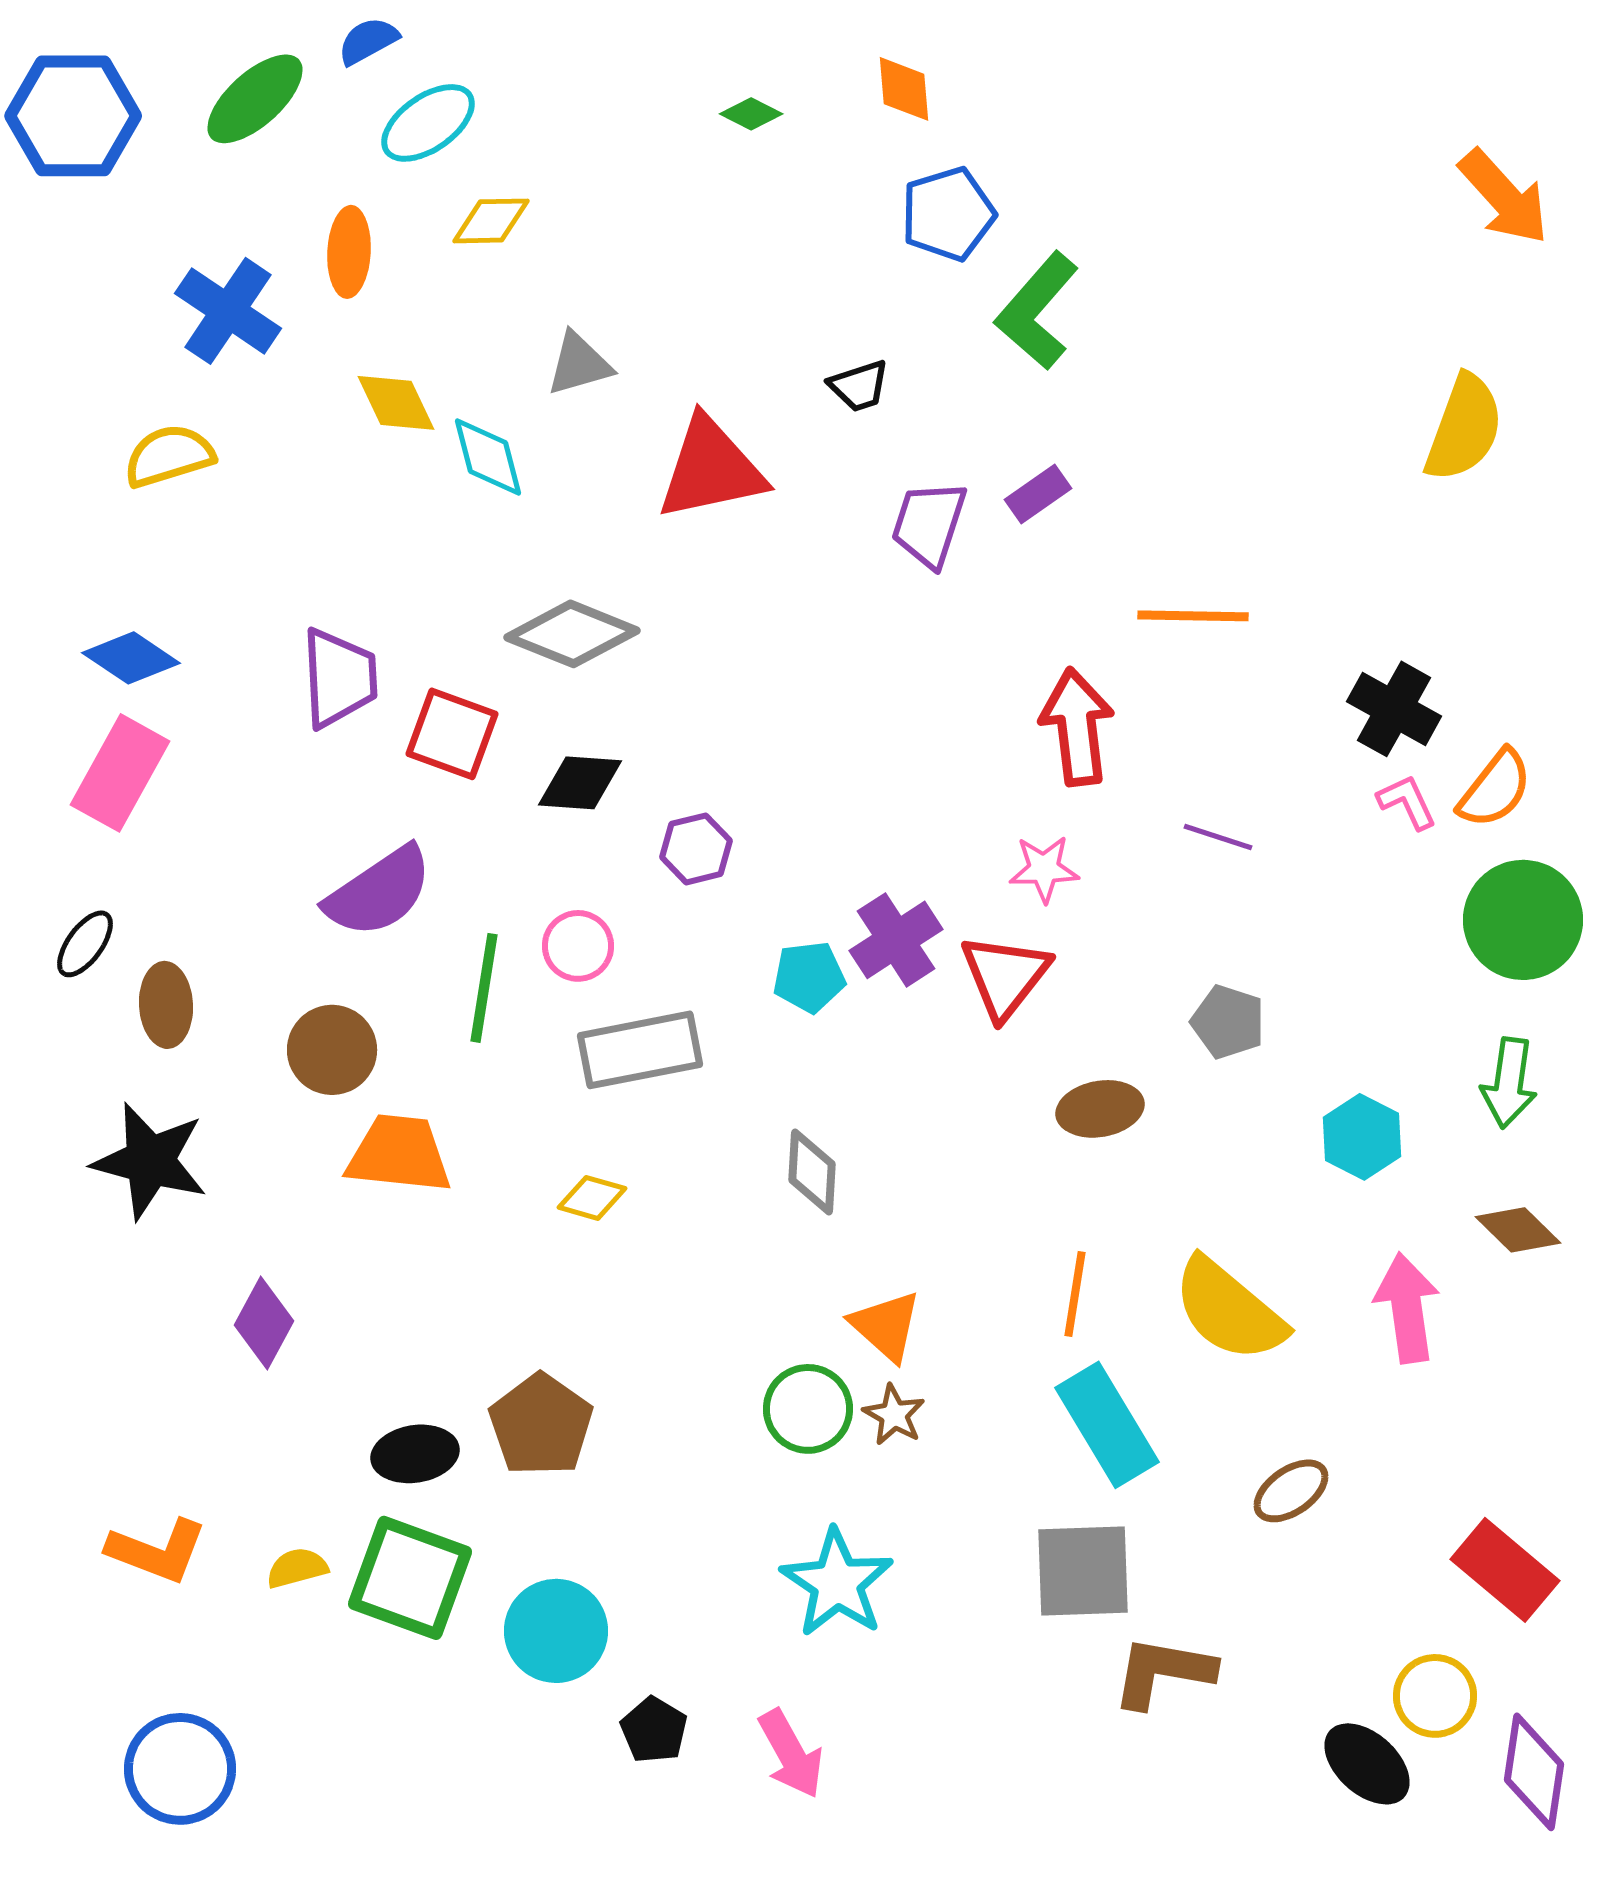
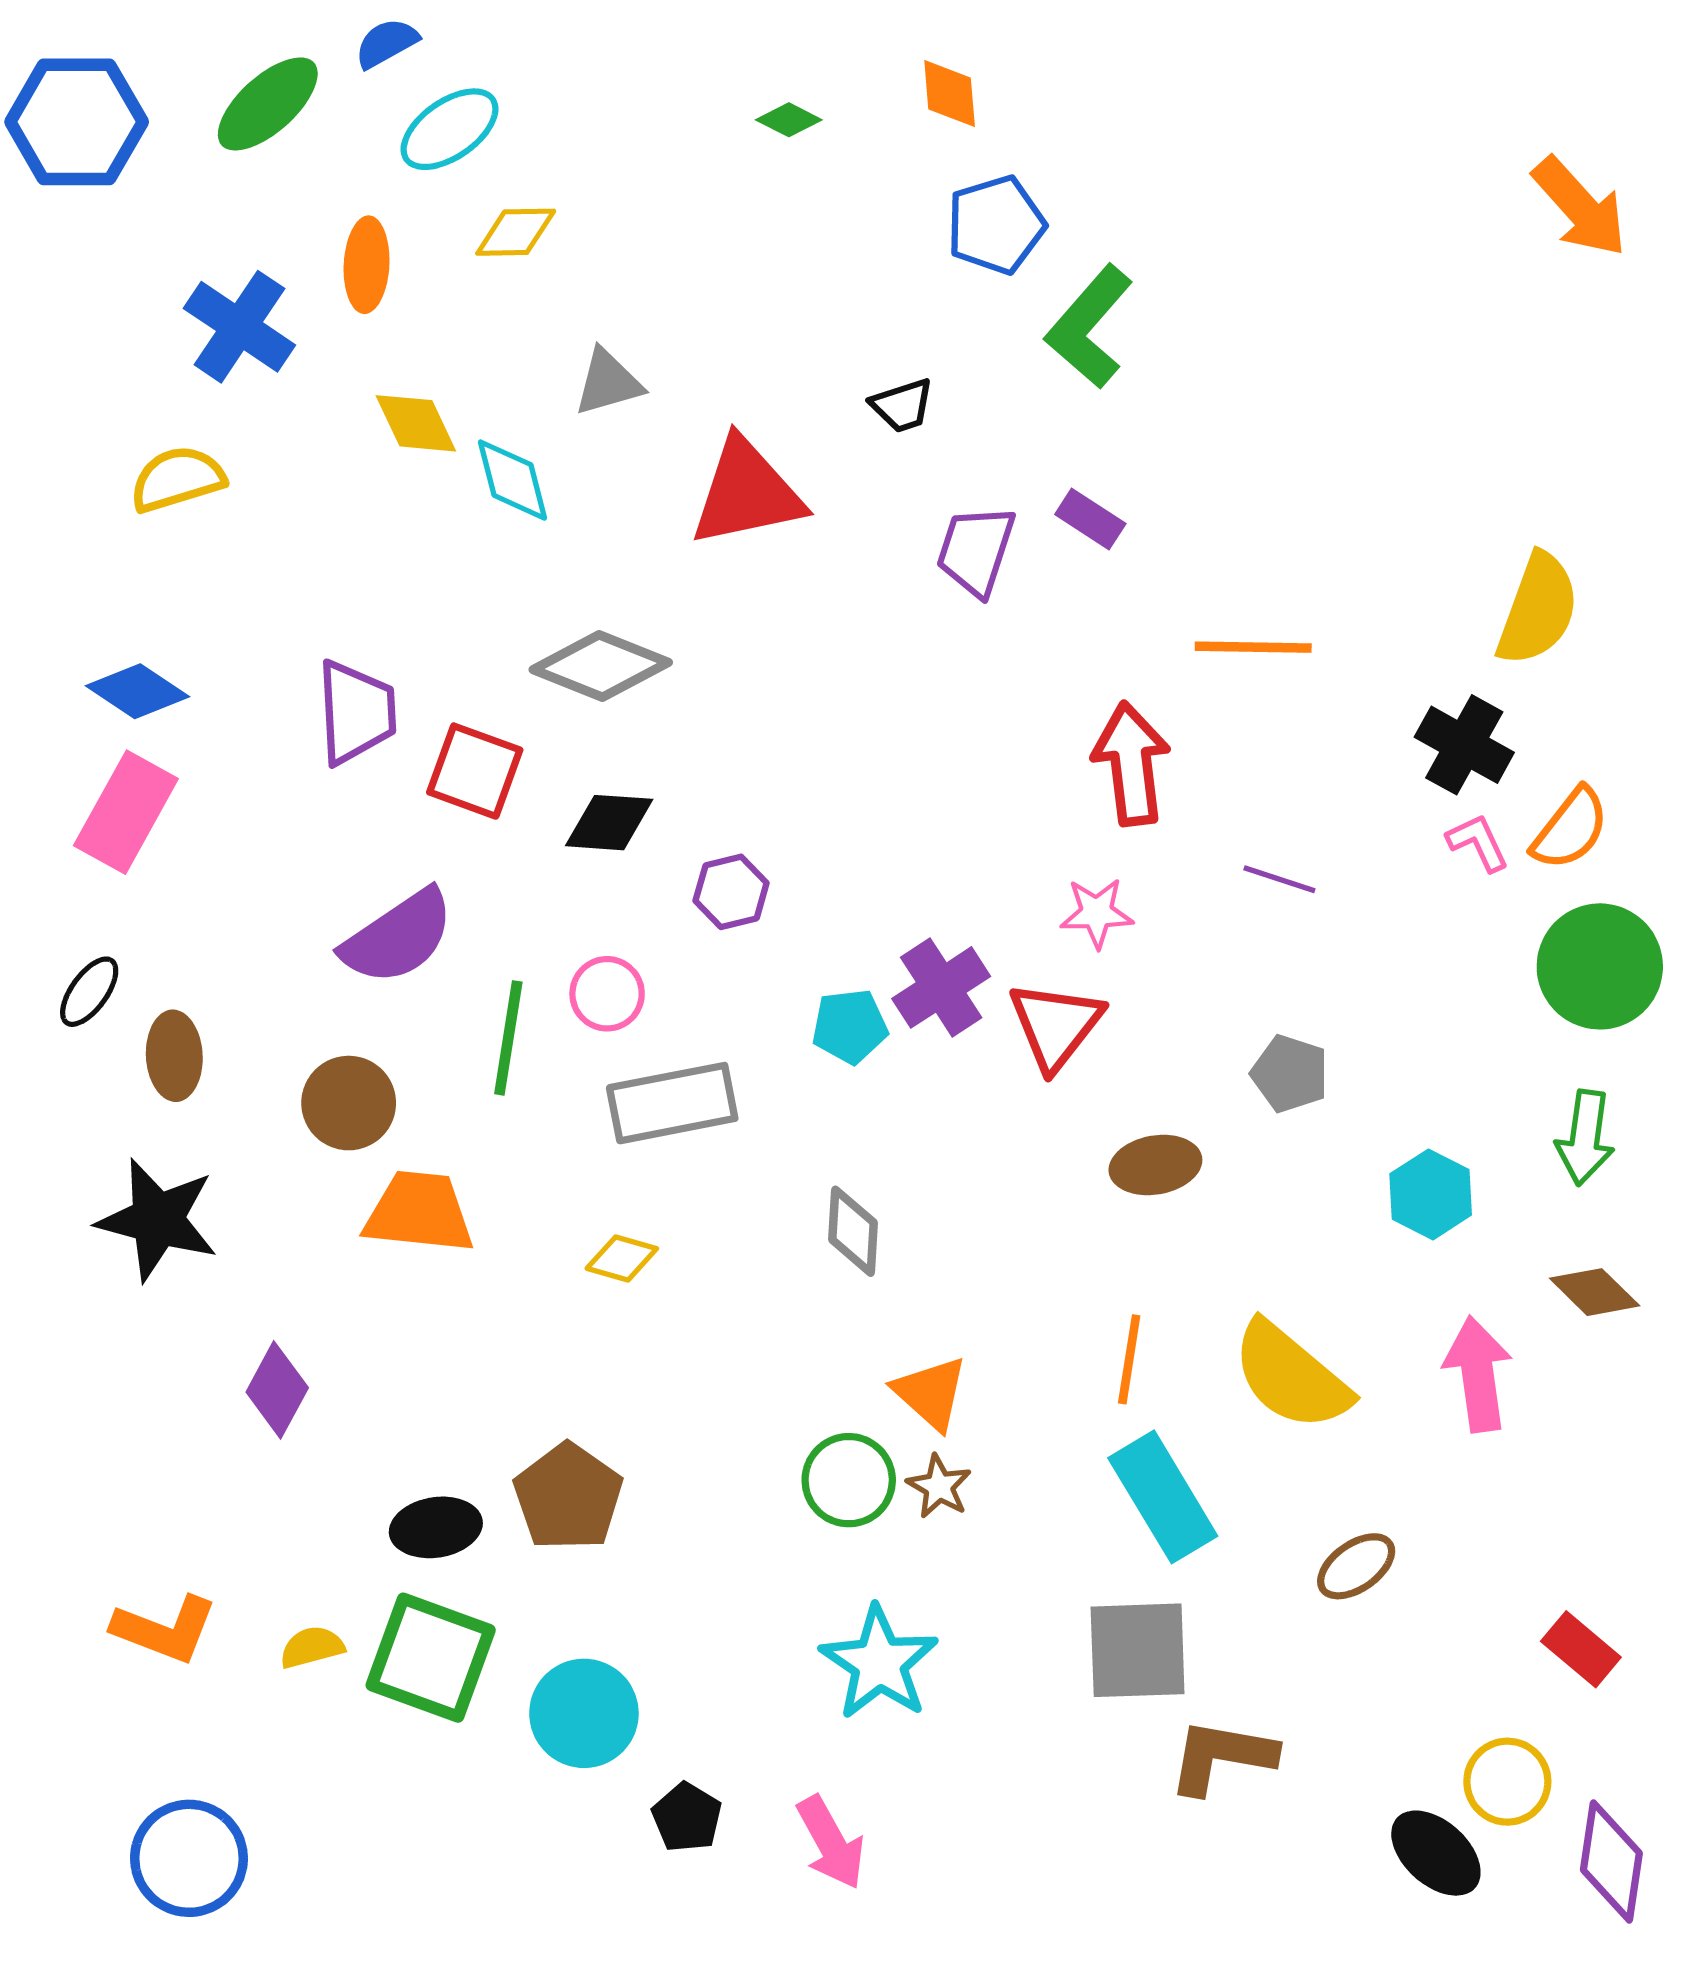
yellow semicircle: (1464, 428) -> (1538, 609), moved
purple rectangle: (1038, 494) -> (1090, 519), turned 68
red rectangle: (1505, 1570) -> (1581, 1649), size x0.7

